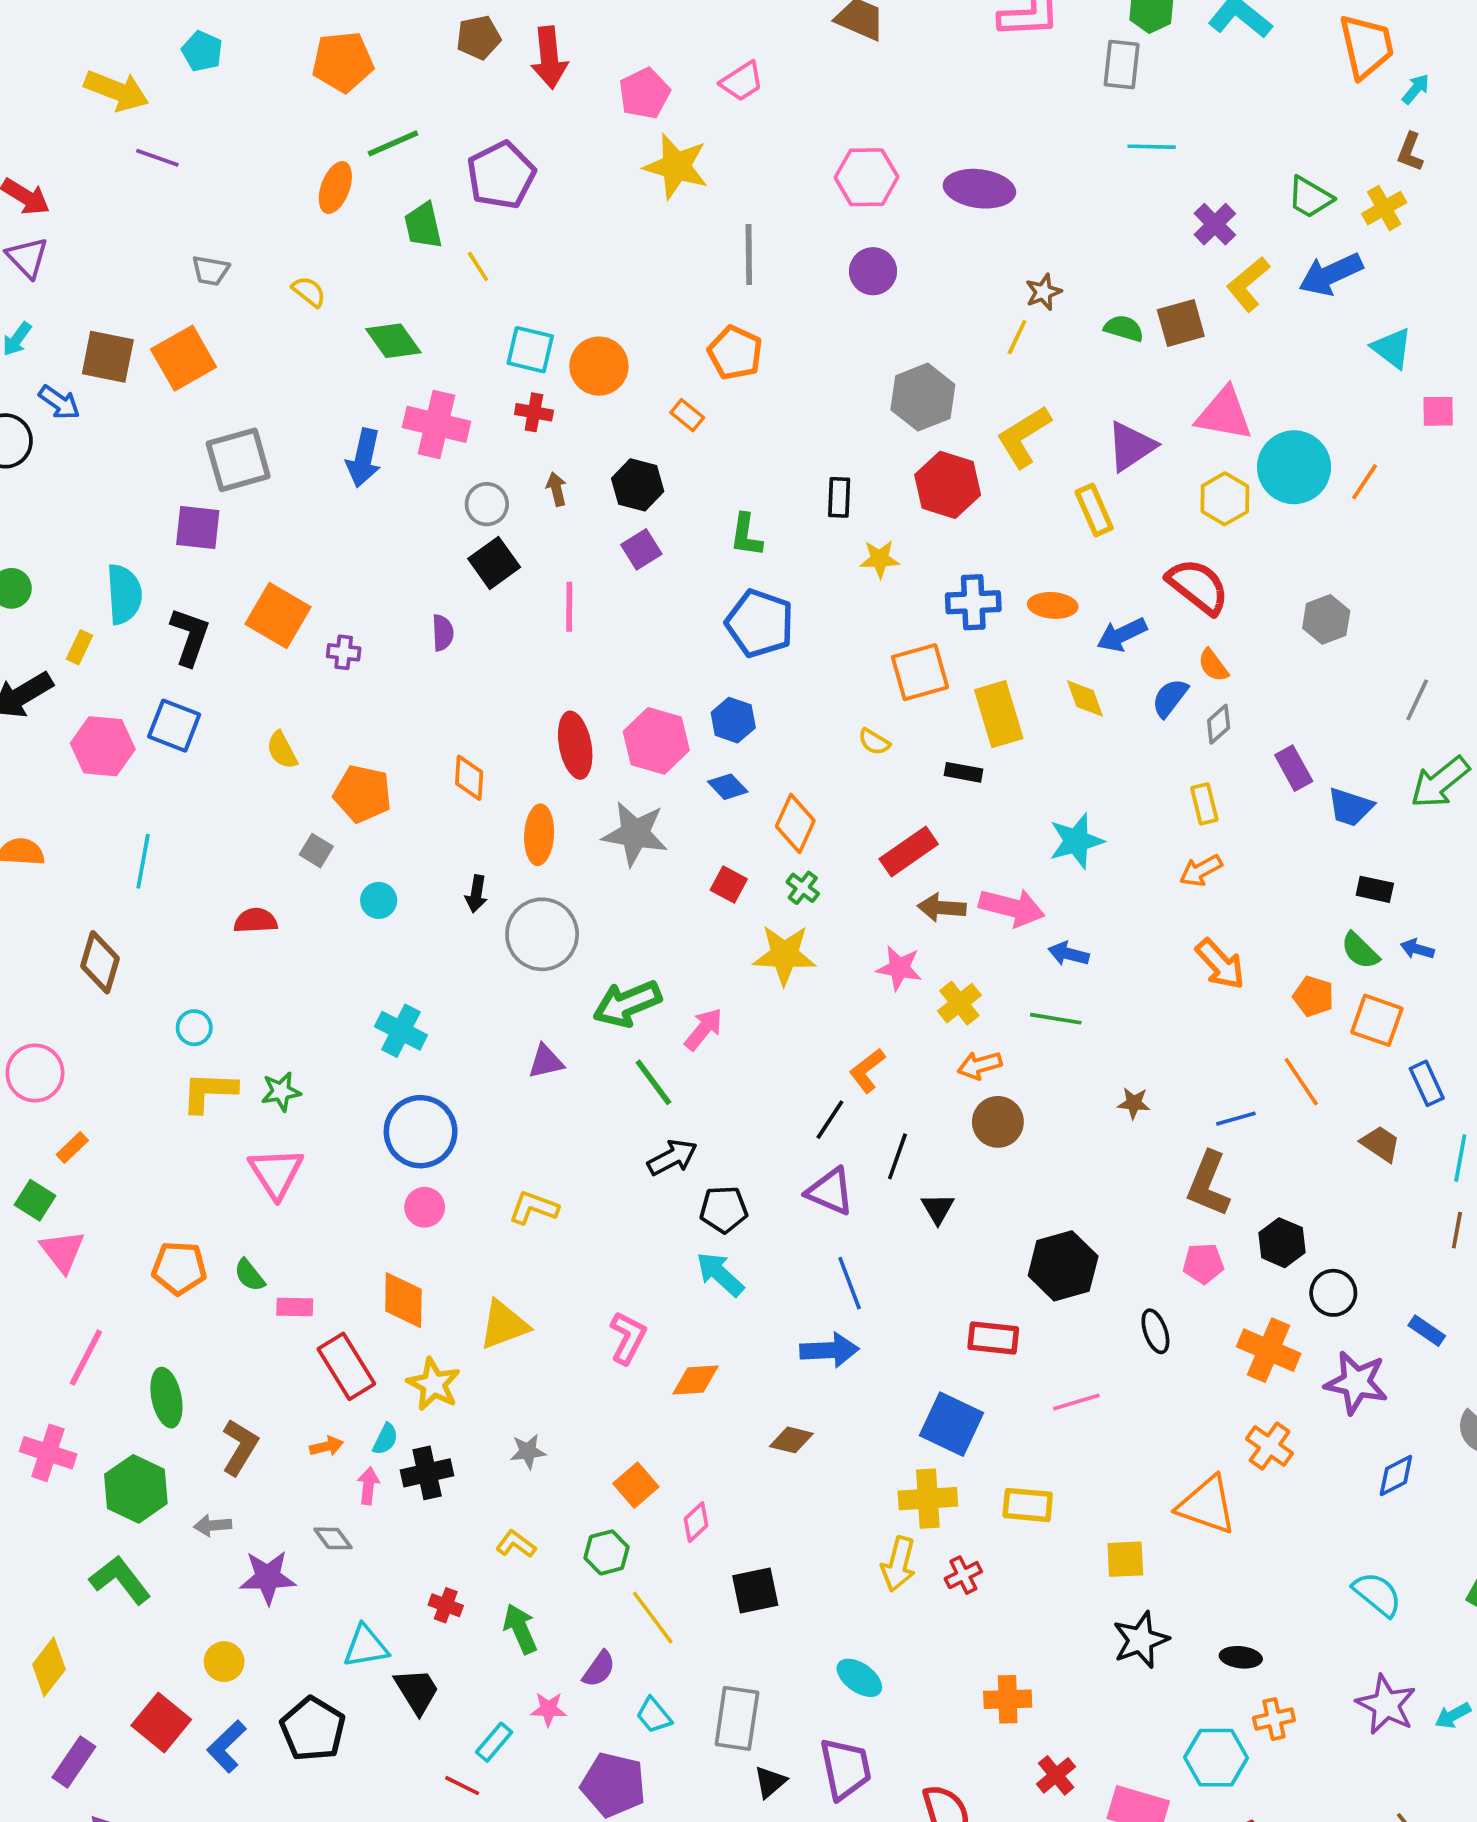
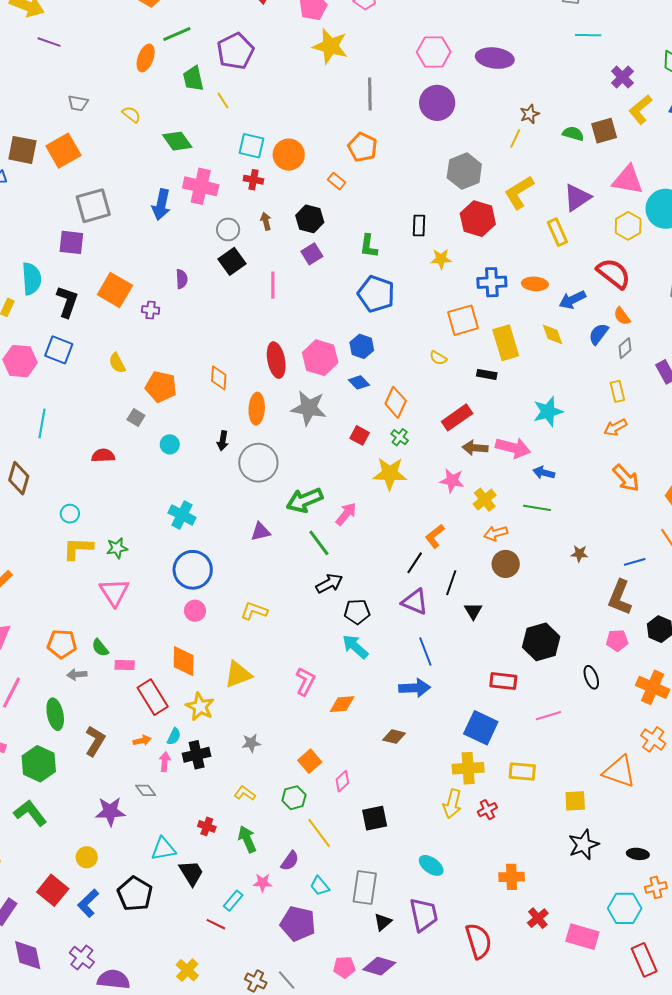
purple circle: (873, 271) -> (437, 103), size x1.4
purple semicircle: (443, 633) -> (182, 279), moved
gray arrow: (213, 1525) -> (77, 674), moved

